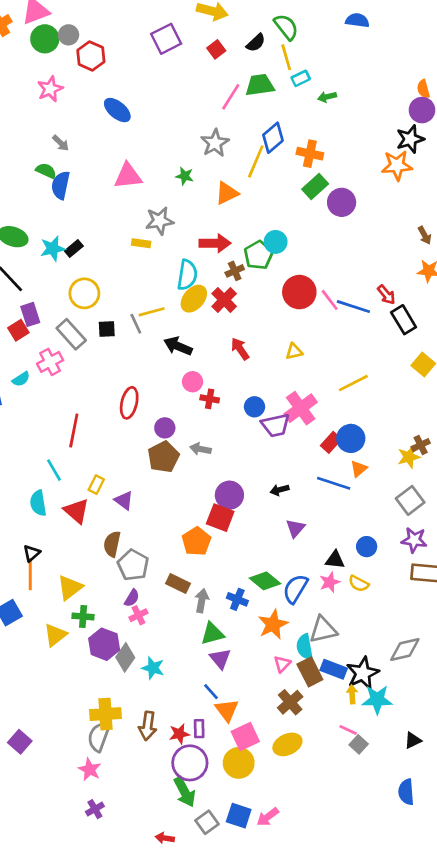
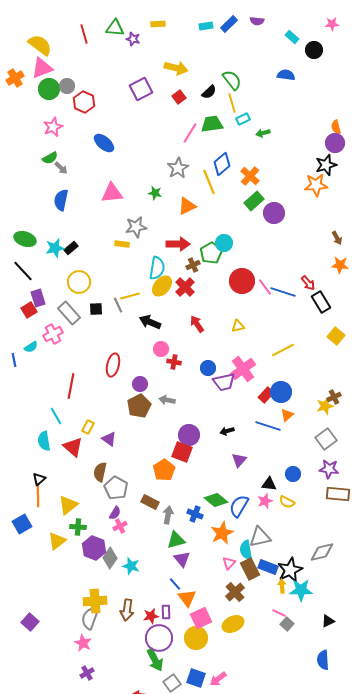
orange cross: (310, 154) -> (250, 176), turned 30
yellow line: (256, 161) -> (209, 182), turned -45
green semicircle: (46, 171) -> (50, 158), moved, turned 126

